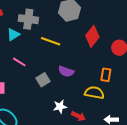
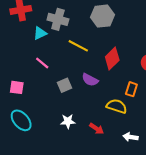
red diamond: (92, 36) -> (112, 58), moved
white star: (60, 107) -> (68, 121), moved

